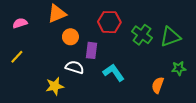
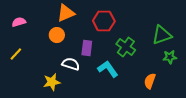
orange triangle: (57, 14) -> (66, 13), moved
green cross: (142, 35) -> (126, 47), moved
orange circle: (70, 37) -> (57, 35), moved
green star: (179, 68) -> (170, 57), moved

